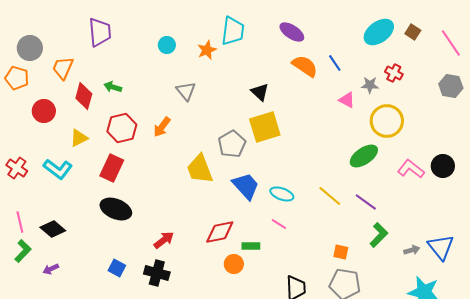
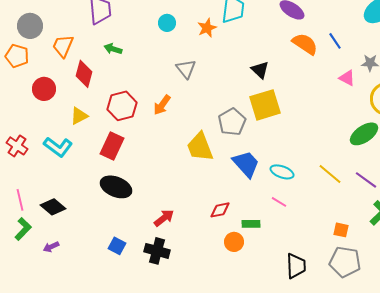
green arrow: (113, 87) -> (113, 49), moved
red diamond: (220, 232) -> (220, 210), size x0.7

